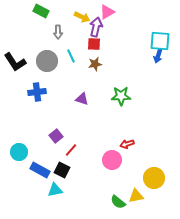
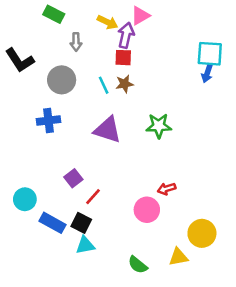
cyan line: (71, 56) -> (104, 85), moved
black L-shape: (15, 62) -> (20, 60), moved
purple triangle: (82, 99) -> (108, 130), size x1.6
cyan triangle: (55, 190) -> (85, 245), moved
green semicircle: (118, 202) -> (138, 265), moved

